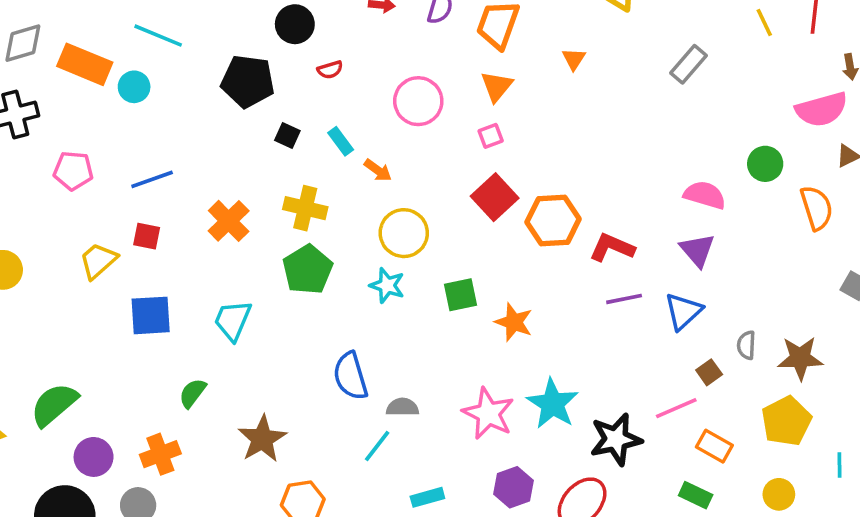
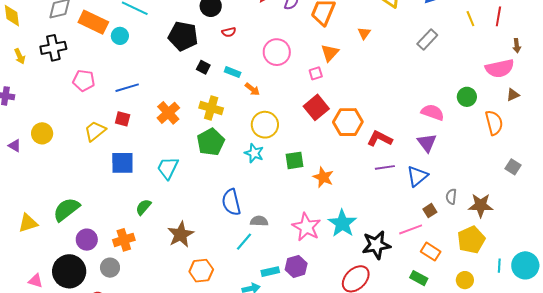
orange triangle: (497, 86) -> (330, 53), moved
cyan rectangle: (341, 141) -> (233, 72), turned -35
purple hexagon: (513, 487) -> (296, 266), moved

